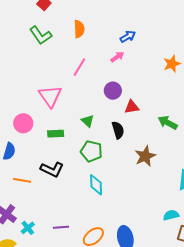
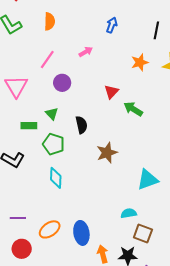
blue arrow: (128, 37) -> (112, 25), moved, turned -42
purple circle: (113, 91) -> (62, 83), moved
red triangle: (132, 107) -> (111, 92), moved, turned -42
green arrow: (168, 123) -> (133, 109), moved
green rectangle: (56, 134) -> (29, 126), moved

